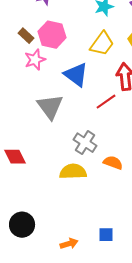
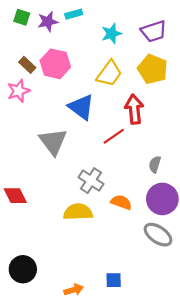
pink star: (35, 60) -> (19, 91), moved

